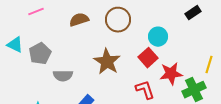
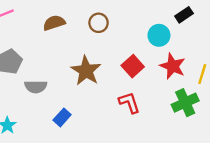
brown circle: (118, 20) -> (99, 23), size x0.7
cyan circle: (158, 37) -> (159, 35), moved
red star: (171, 74) -> (173, 66), moved, turned 30

